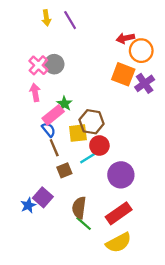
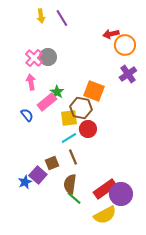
orange square: (123, 74) -> (94, 91), moved
blue semicircle: (49, 130) -> (27, 115), moved
brown line: (54, 148) -> (73, 157), moved
cyan line: (88, 158) -> (69, 138), moved
brown square: (64, 170) -> (52, 163), moved
purple circle: (121, 175) -> (121, 194), moved

